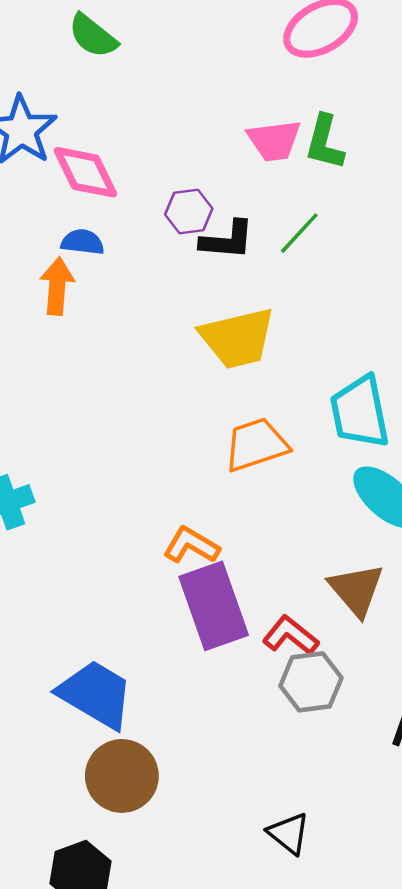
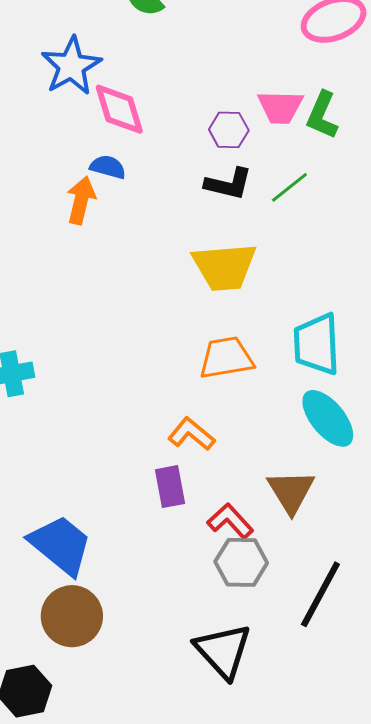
purple hexagon: (189, 211) -> (229, 130), moved
orange L-shape: (191, 545) -> (191, 434), moved
purple rectangle: (214, 606) -> (170, 487), size x0.6
black triangle: (289, 833) -> (223, 651), moved, size x1.6

